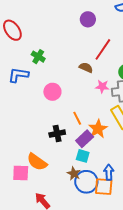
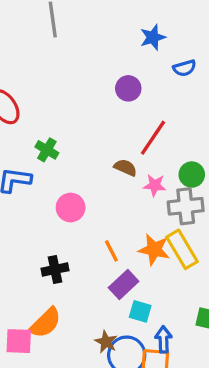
pink star: (102, 87) -> (155, 185), moved
orange star: (98, 129) -> (154, 250), moved, turned -30
black cross: (57, 134) -> (55, 269), moved
cyan square: (83, 156) -> (140, 311), moved
orange semicircle: (37, 162) -> (45, 323), turned -80

